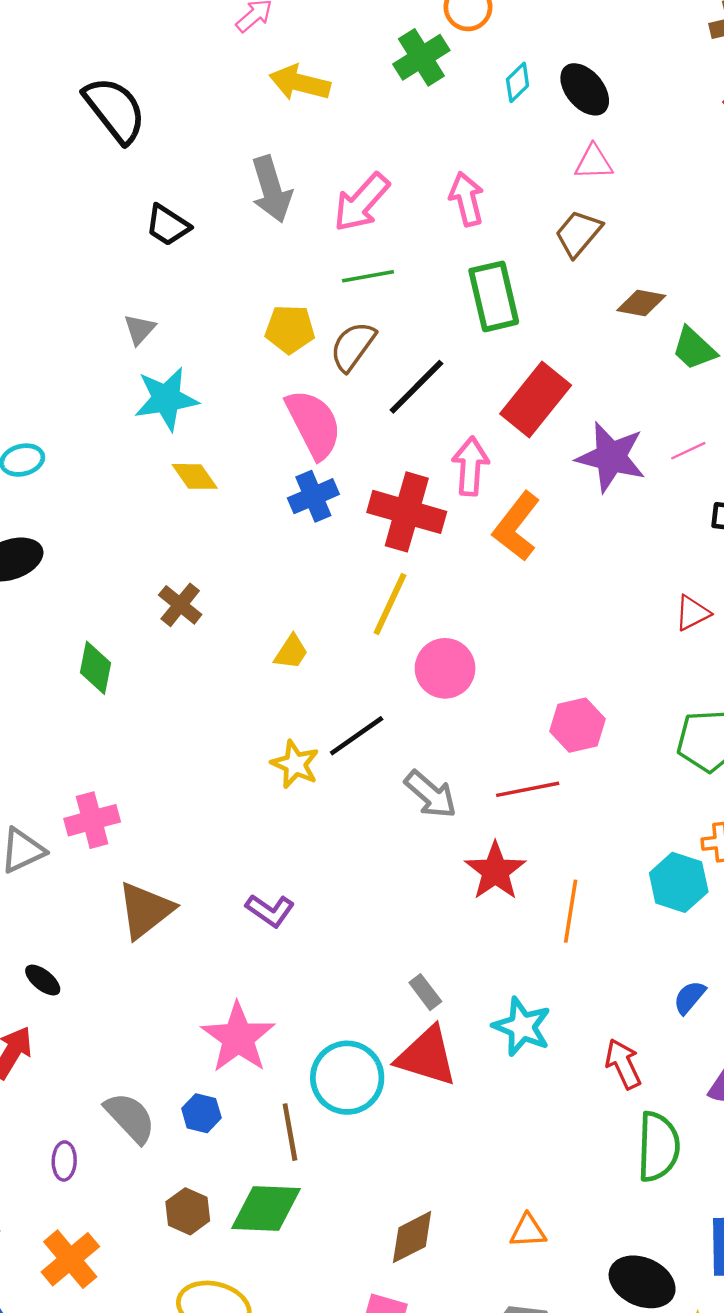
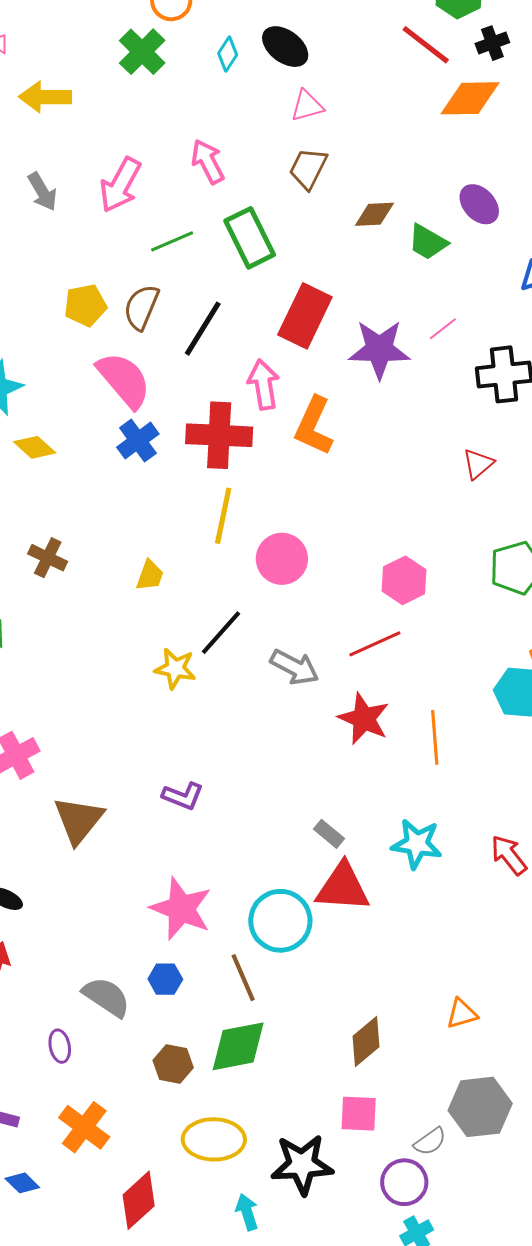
gray arrow: (271, 189) -> (42, 192), size x0.7
green line: (368, 276) -> (172, 241), moved

